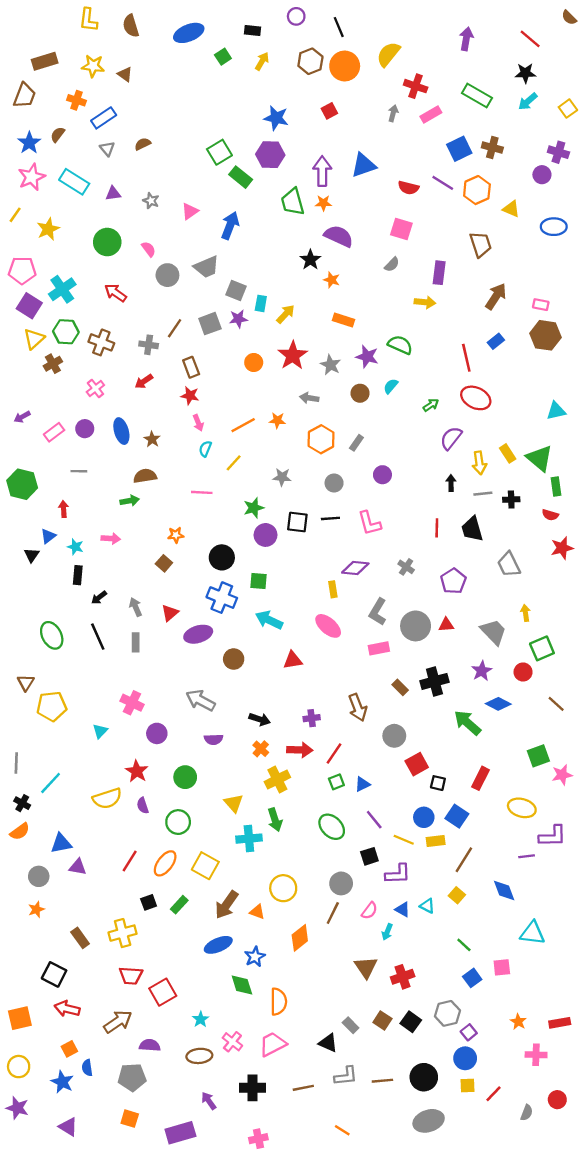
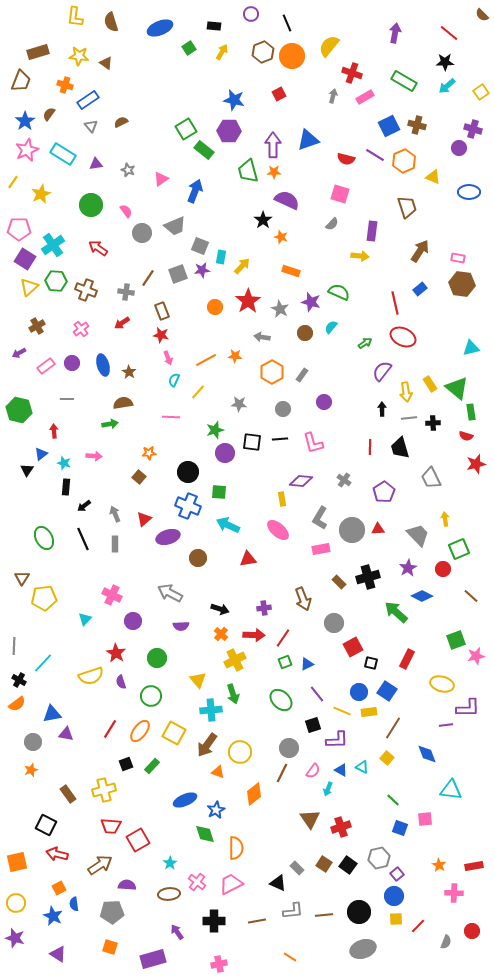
brown cross: (53, 364) -> (37, 326), moved
brown arrow: (227, 905) -> (207, 745), moved
blue square: (472, 978) -> (400, 828), turned -35

